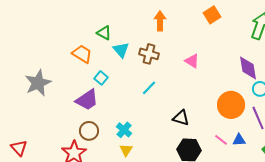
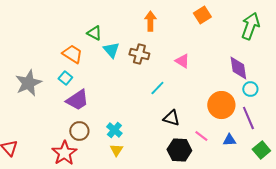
cyan square: (101, 78) -> (65, 78), moved
cyan line: (149, 88) -> (157, 88), moved
pink line: (221, 140) -> (201, 136), moved

